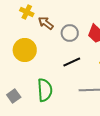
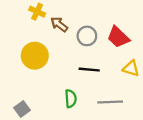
black line: (72, 62) -> (89, 70), turned 30
green semicircle: (45, 90) -> (71, 99), moved, size x0.7

